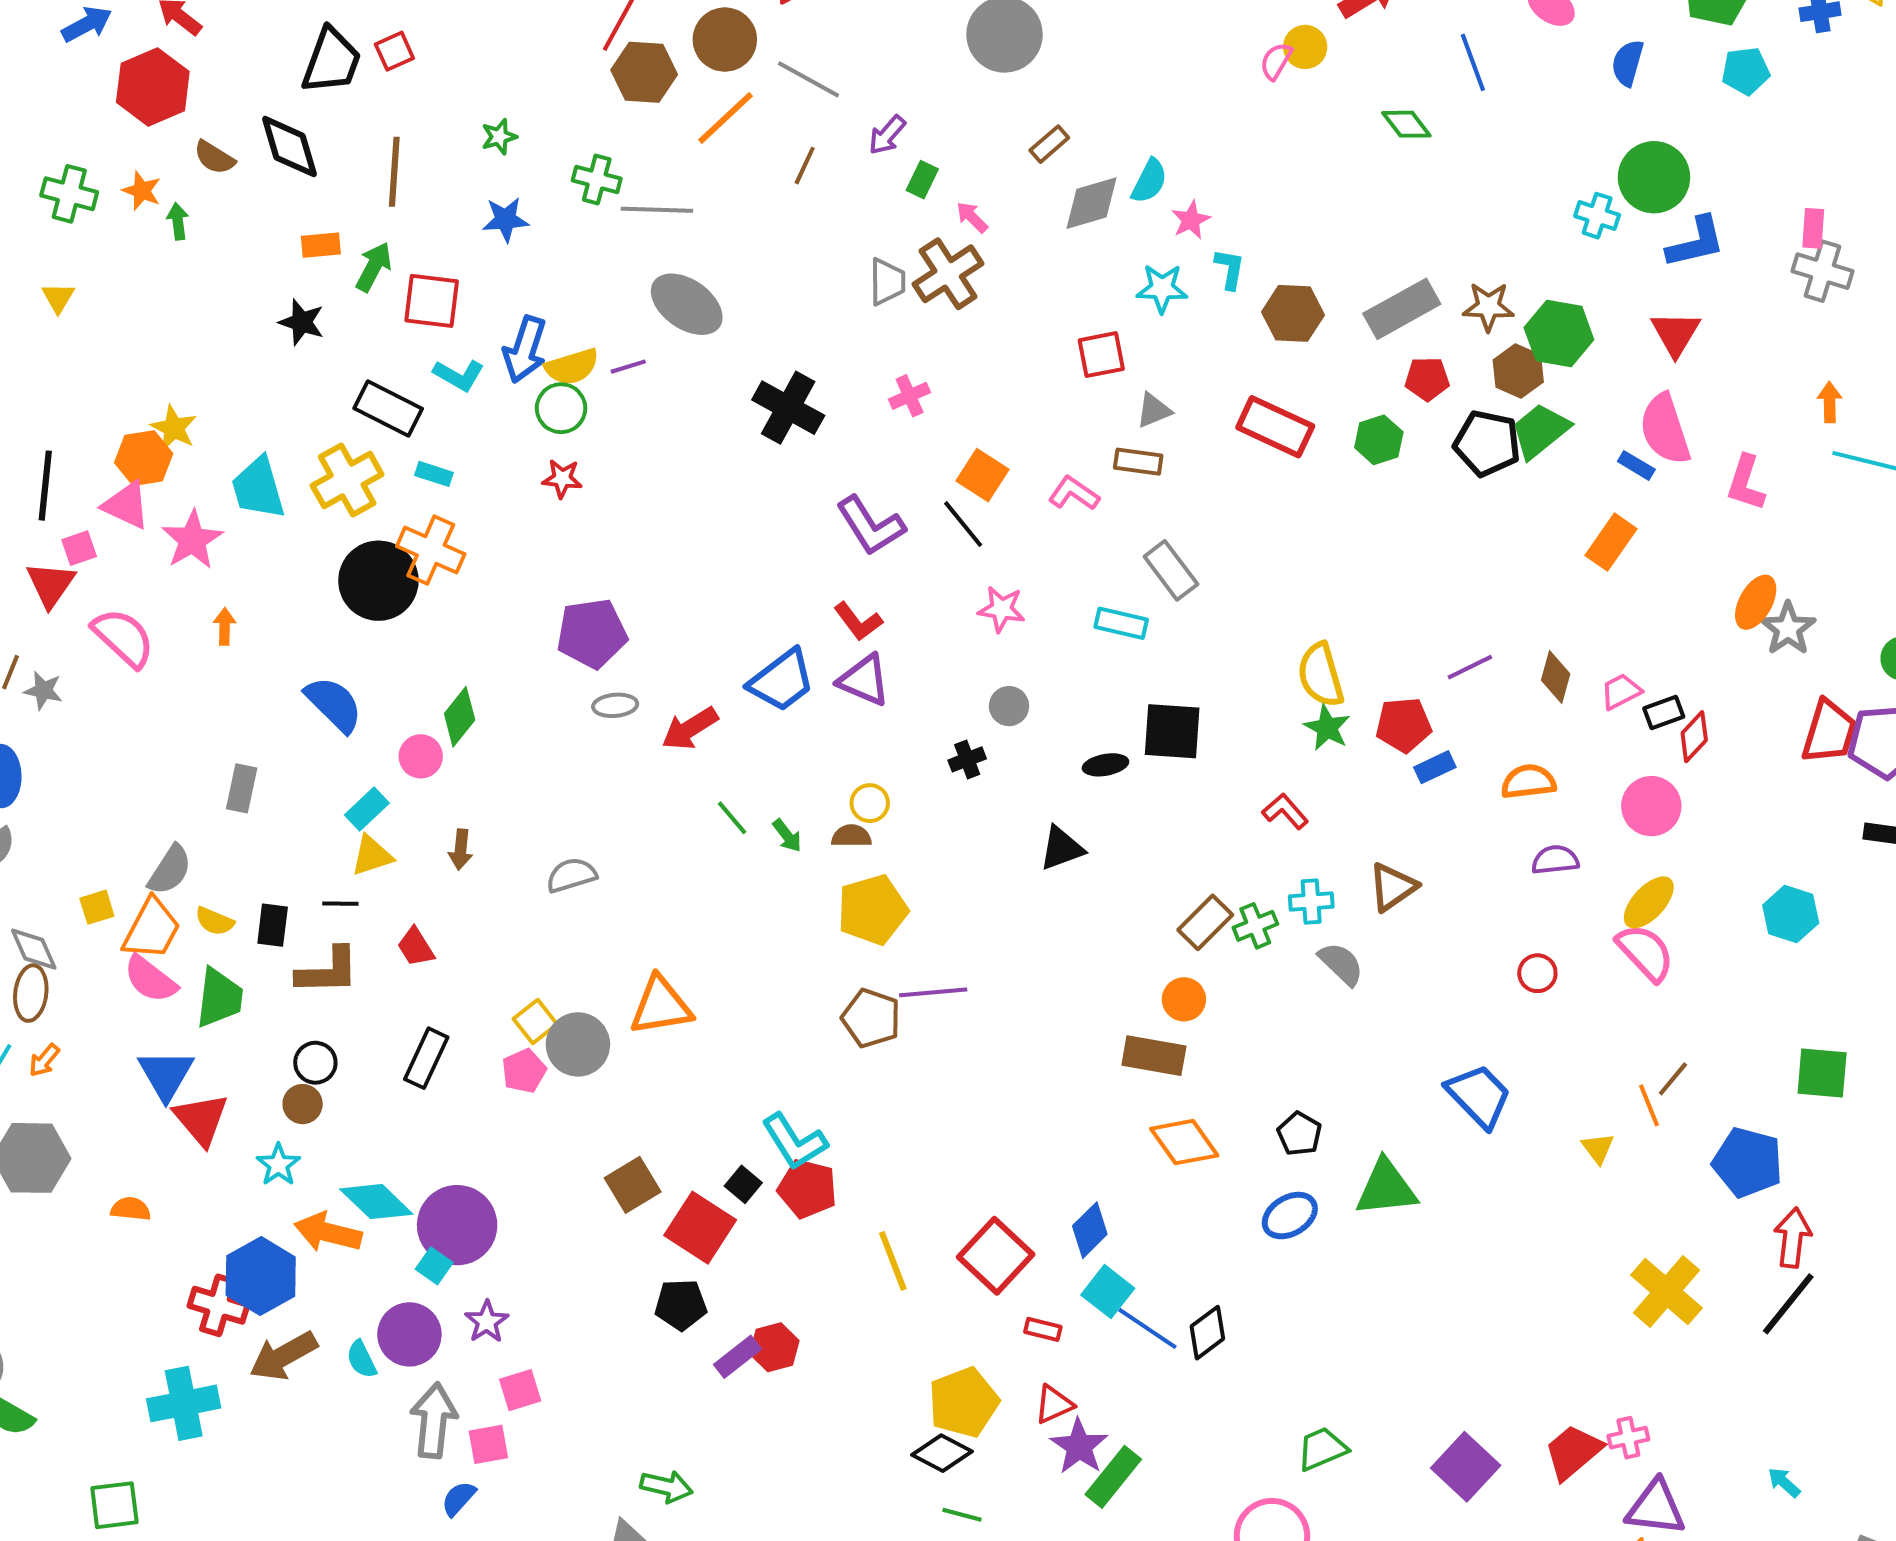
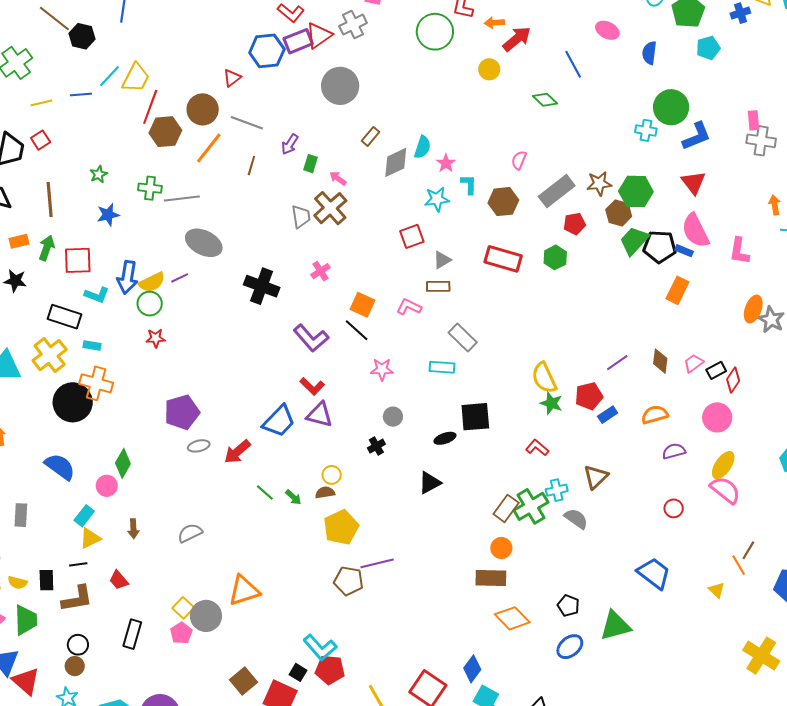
pink semicircle: (1276, 61) -> (519, 160), moved
black pentagon: (1487, 443) -> (660, 247), moved
green cross: (1255, 926) -> (531, 506), size x1.6

